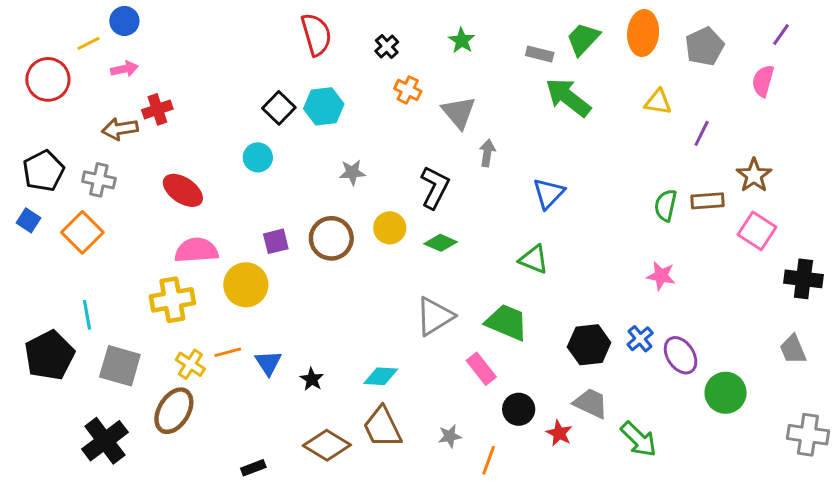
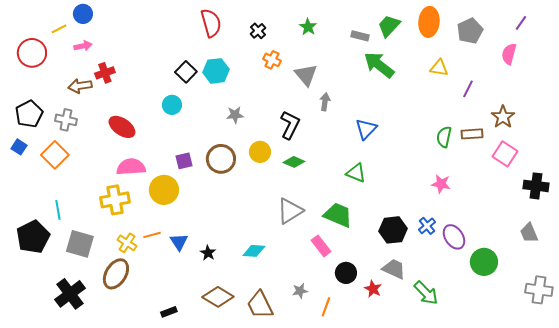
brown trapezoid: (382, 427) -> (260, 305), moved

